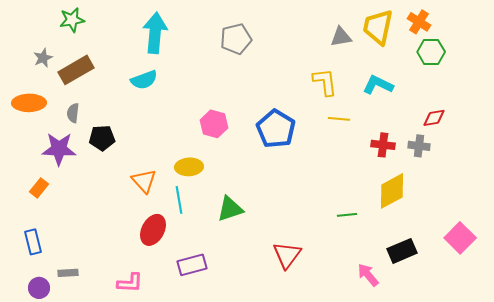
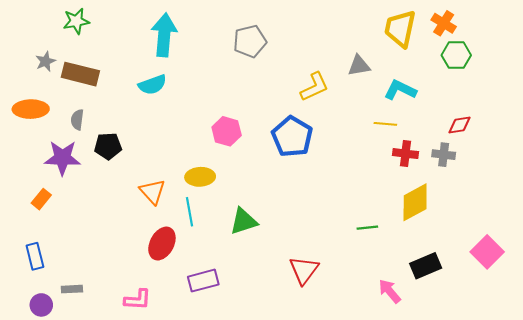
gray triangle: (341, 37) -> (359, 66), moved
brown rectangle: (76, 70) -> (80, 74), turned 44
yellow L-shape: (325, 82) -> (314, 87), moved, turned 72
yellow line: (339, 119) -> (385, 124), moved

